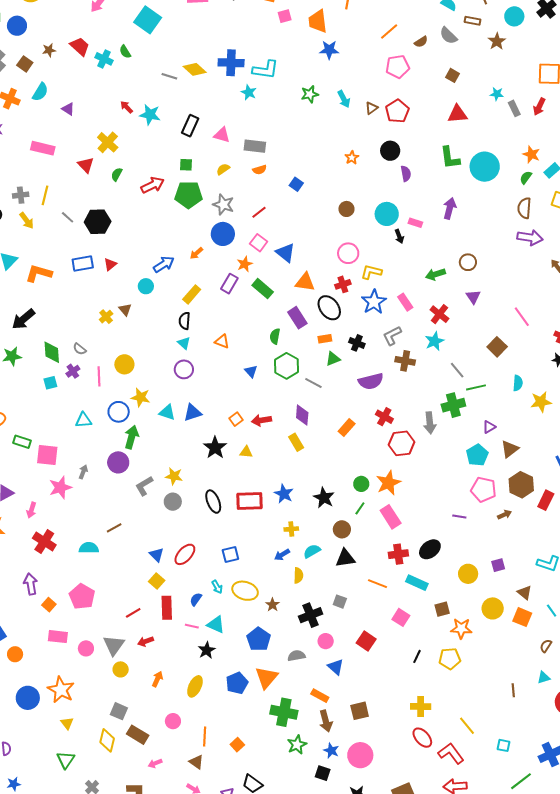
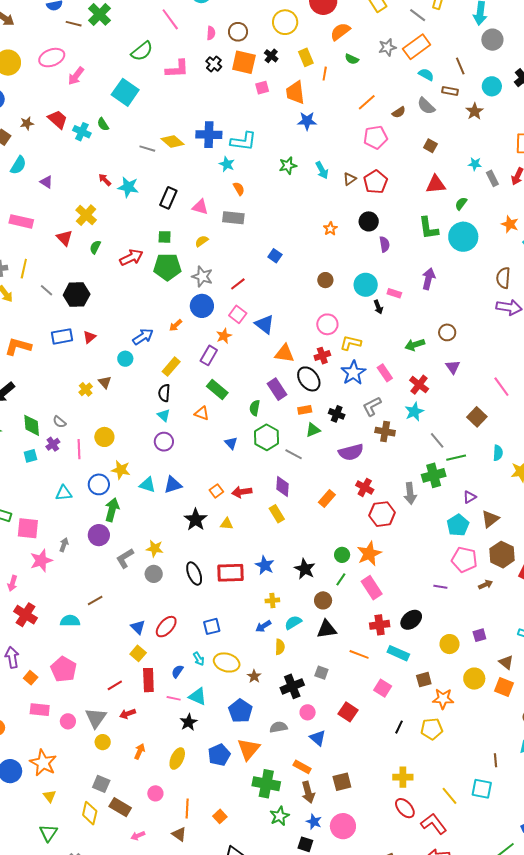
orange semicircle: (260, 170) -> (239, 189), moved, turned -104
green semicircle: (526, 178) -> (461, 204), moved
green rectangle: (263, 289) -> (217, 390), moved
cyan square: (503, 745) -> (482, 789), moved, size x1.5

